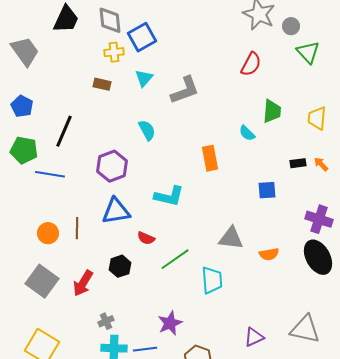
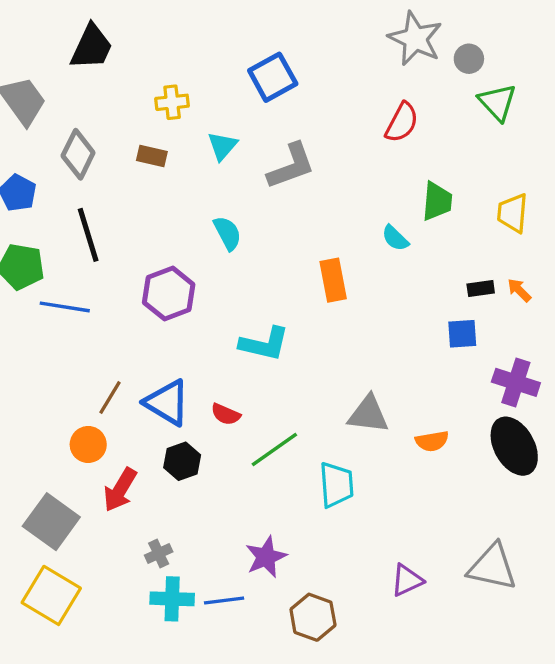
gray diamond: (110, 20) -> (78, 154), moved, turned 32
blue square: (142, 37) -> (273, 77), moved
black line: (64, 131) -> (88, 235), turned -40
blue square: (267, 190) -> (462, 334), moved
blue triangle: (116, 211) -> (167, 403), moved, turned 40
brown line: (77, 228) -> (110, 398), turned 30
orange circle: (48, 233) -> (88, 444), moved
gray square: (42, 281) -> (51, 522), moved

